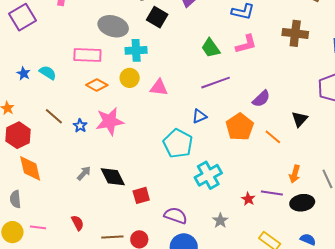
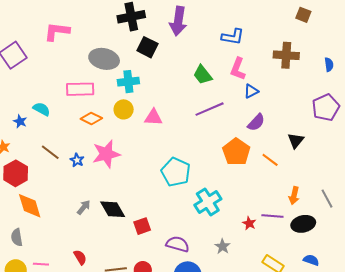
pink L-shape: (246, 44) -> (238, 69), turned 130
blue star: (24, 73) -> (20, 121), moved
blue triangle: (199, 116) -> (251, 91), moved

